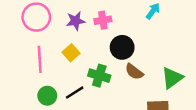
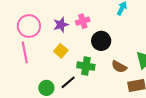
pink line: (40, 59) -> (25, 52), moved
brown semicircle: (134, 72) -> (119, 67), moved

